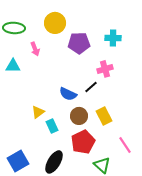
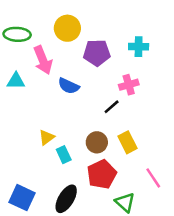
pink arrow: (35, 49) -> (43, 60), size x1.6
blue semicircle: (68, 94) -> (69, 86), moved
blue square: (18, 161) -> (22, 198), turned -35

